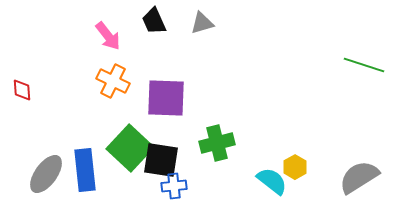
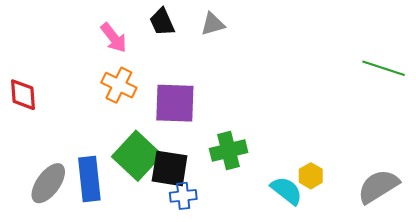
red diamond: (22, 90) -> (23, 95), size x1.4

